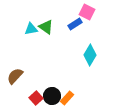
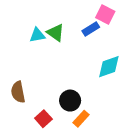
cyan diamond: (90, 55) -> (109, 67), turned 40
brown semicircle: (15, 76) -> (18, 92), turned -54
black circle: (52, 96) -> (70, 101), moved

